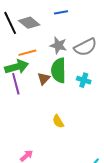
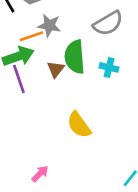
gray star: (58, 45) -> (49, 25), moved
yellow semicircle: (58, 121) -> (79, 125), size x1.5

